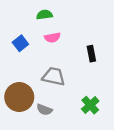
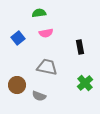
brown circle: (19, 97) -> (17, 85), size x0.7
green cross: (90, 105) -> (85, 83), moved

